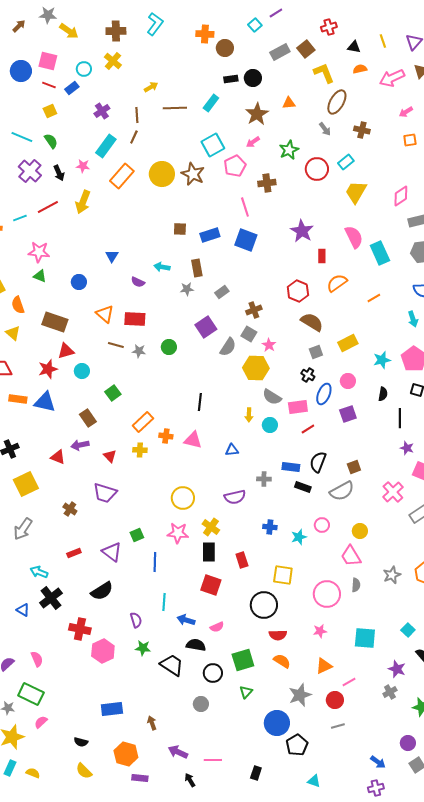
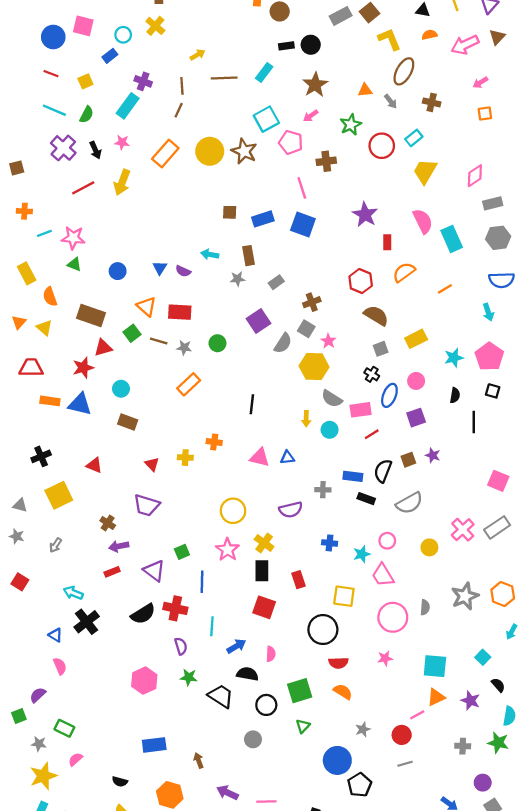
red line: (49, 85) -> (51, 74), moved
orange triangle: (289, 103) -> (365, 90), moved
purple cross: (102, 111) -> (143, 81), turned -35
green semicircle: (51, 141) -> (87, 115), turned 63
cyan rectangle: (106, 146) -> (128, 106), moved
pink pentagon: (235, 166) -> (291, 142), turned -30
cyan line: (20, 218) -> (44, 233), moved
blue triangle: (112, 256) -> (160, 268), moved
cyan circle: (82, 371) -> (121, 389), moved
green square: (113, 393) -> (132, 333), moved
brown rectangle: (88, 418) -> (128, 422), turned -36
orange rectangle: (143, 422) -> (189, 384), moved
pink triangle: (193, 440) -> (260, 458), moved
purple arrow: (80, 445) -> (119, 546), moved
purple star: (407, 448) -> (433, 455), moved
brown square: (354, 467) -> (408, 460), moved
pink cross: (393, 492) -> (463, 530), moved
gray arrow: (23, 529) -> (55, 545), size x0.6
pink star: (178, 533) -> (227, 550), turned 30
pink trapezoid: (351, 556) -> (383, 575), moved
gray star: (392, 575) -> (465, 596), size x1.4
blue arrow: (186, 620) -> (236, 646), turned 132
pink semicircle: (217, 627) -> (271, 654), turned -64
red cross: (80, 629) -> (175, 608), moved
pink semicircle: (37, 659) -> (60, 666), moved
orange triangle: (324, 666) -> (436, 697), moved
gray cross: (390, 692) -> (463, 746), moved, turned 32
green rectangle: (31, 694) -> (64, 728), size x0.7
gray star: (300, 695) -> (363, 729), size x0.6

